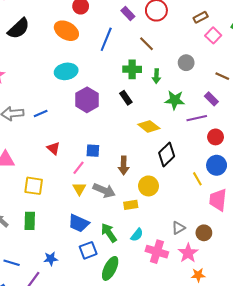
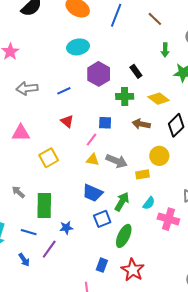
green cross: (132, 69) -> (125, 96), moved
blue line: (41, 113) -> (64, 91), moved
brown arrow: (124, 165) -> (141, 124), moved, turned 102
yellow square: (34, 186) -> (49, 158), turned -36
yellow triangle: (79, 189) -> (93, 160), turned -48
green rectangle: (30, 221) -> (44, 205), moved, size x1.4
green arrow: (109, 233) -> (122, 202), turned 66

